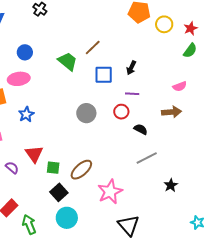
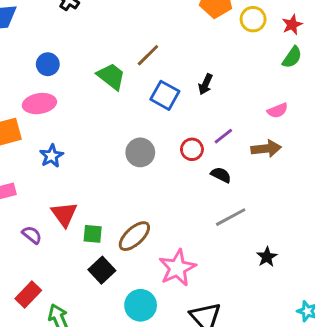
blue square: (104, 75) -> (165, 95), turned 30
purple line: (132, 94) -> (223, 136), moved, turned -40
cyan circle: (67, 218) -> (141, 305), moved

